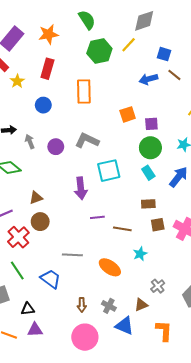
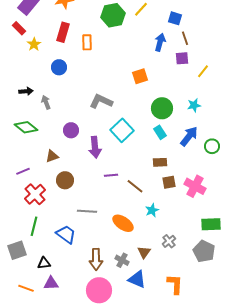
brown line: (174, 75) -> (185, 38), turned 32
blue arrow: (148, 79) -> (160, 42), turned 120
orange rectangle: (84, 92) -> (87, 42), moved, size x0.7
purple square: (151, 124) -> (182, 58), moved
purple circle: (56, 147) -> (71, 130), moved
cyan square: (109, 171) -> (122, 130), turned -30
brown circle: (40, 222) -> (65, 180), moved
brown line: (122, 229) -> (135, 186), turned 30
green line: (17, 270) -> (34, 226), turned 48
brown arrow: (82, 305) -> (96, 259), size x1.5
brown triangle: (141, 305) -> (144, 252), moved, turned -32

